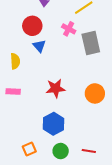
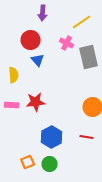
red star: (56, 88) -> (36, 102), moved
green circle: (61, 151) -> (50, 164), moved
red line: (89, 151) -> (87, 137), moved

